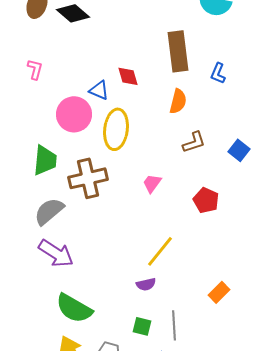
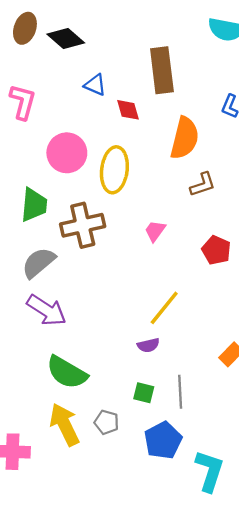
brown rectangle: (178, 51) -> (162, 70), moved
pink L-shape: (35, 69) -> (23, 102), size x1.5
blue triangle: (99, 90) -> (95, 85), moved
orange semicircle: (178, 101) -> (185, 138), size x1.5

